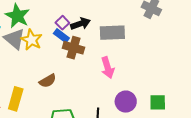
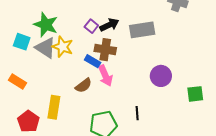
blue rectangle: (61, 36) -> (93, 61), moved
pink arrow: (108, 68) -> (105, 76), moved
purple circle: (126, 102) -> (161, 76), moved

